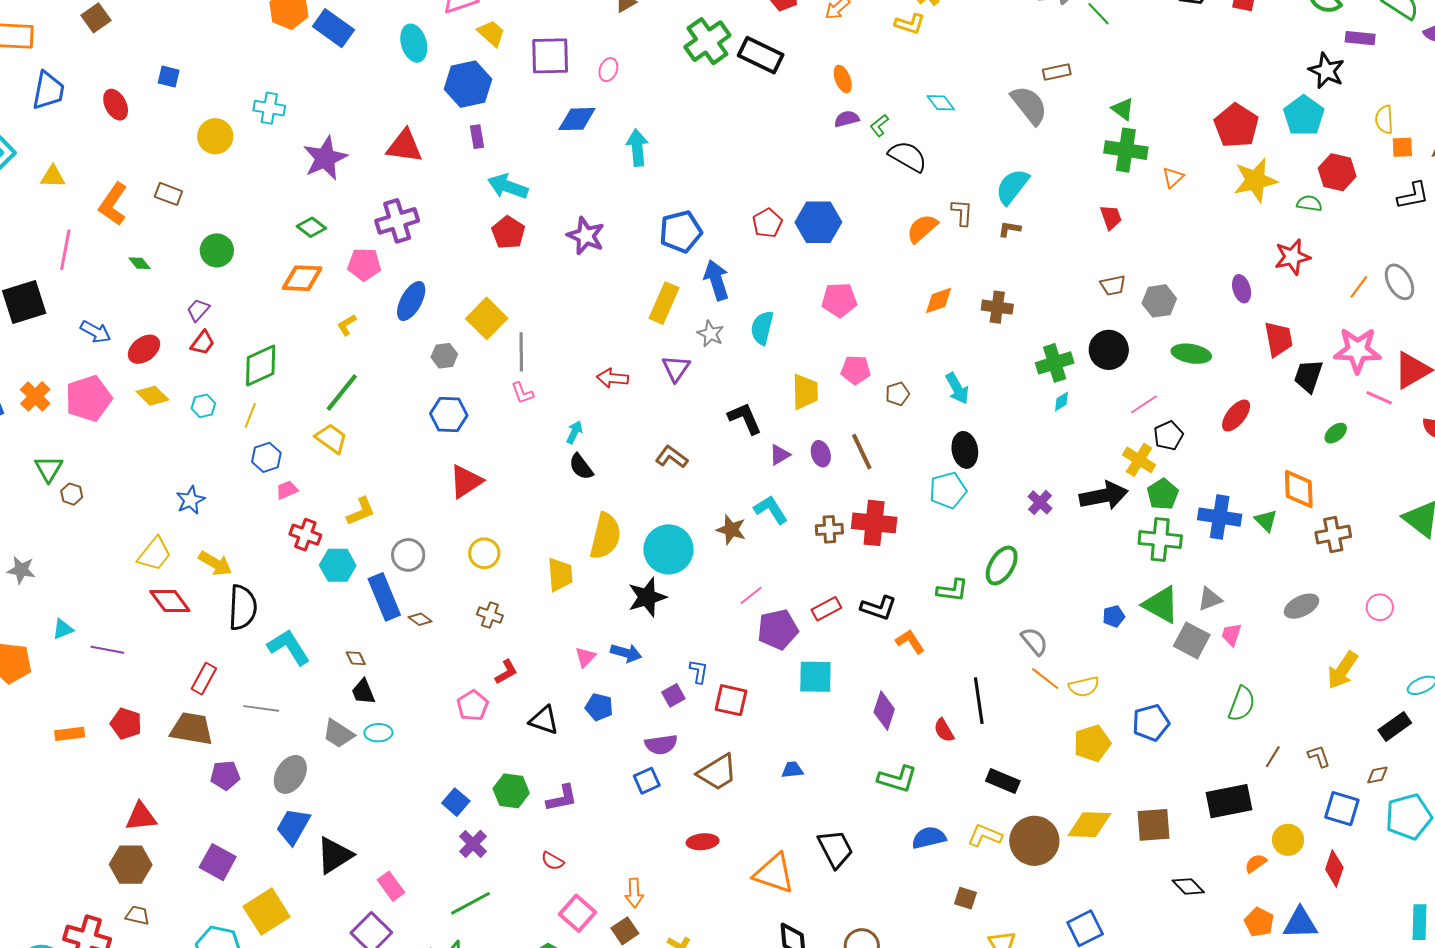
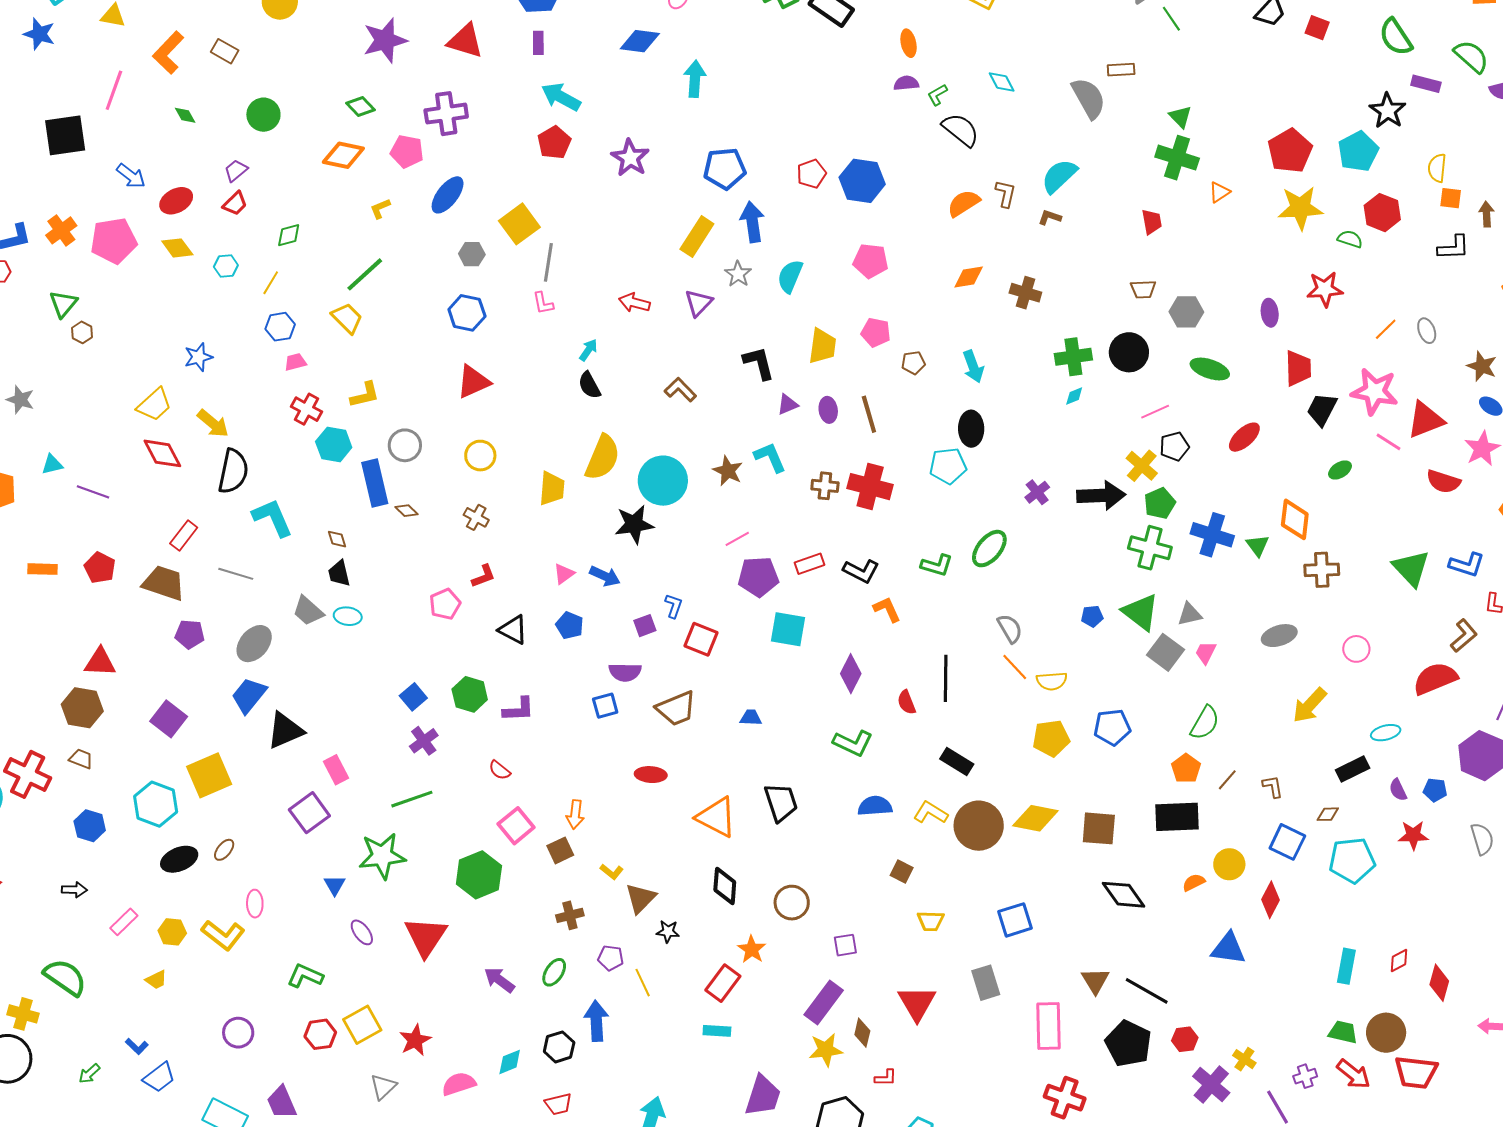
gray ellipse: (1399, 282) -> (1427, 331), size x0.7
green diamond: (261, 365) -> (289, 235), size x0.6
black diamond: (1188, 886) -> (1123, 895), size x1.4
orange pentagon: (1259, 922) -> (1186, 768), moved

